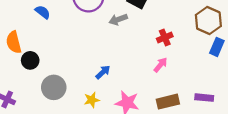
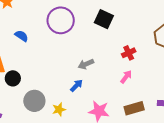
gray arrow: (118, 19) -> (86, 64), moved
yellow star: (92, 100) -> (59, 109), moved

